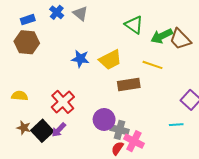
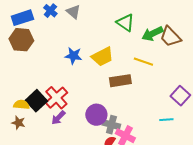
blue rectangle: (28, 20) -> (22, 18), size x1.5
yellow semicircle: (20, 96) -> (21, 105), moved
purple arrow: (59, 130) -> (58, 118), moved
black square: (42, 131) -> (36, 101), moved

